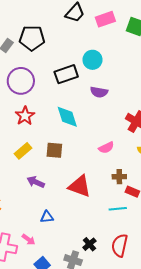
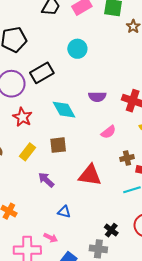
black rectangle: (66, 74) -> (42, 73), moved
purple semicircle: (99, 92) -> (97, 97), moved
purple arrow: (36, 182) -> (46, 180), turned 30
blue triangle: (47, 217) -> (64, 212), turned 32

